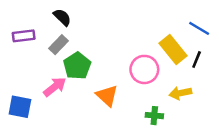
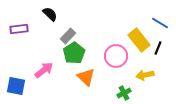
gray rectangle: (58, 45) -> (68, 36), moved
green pentagon: (77, 66) -> (74, 53), moved
green cross: (154, 116) -> (124, 93), turned -32

